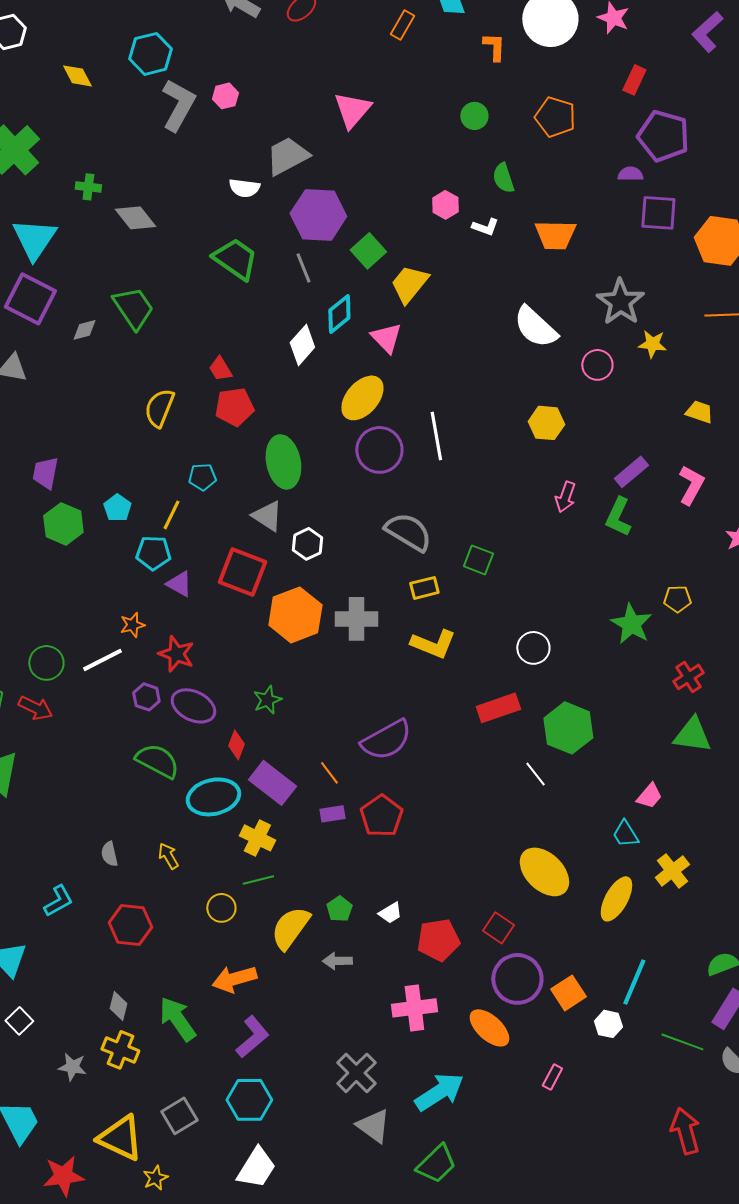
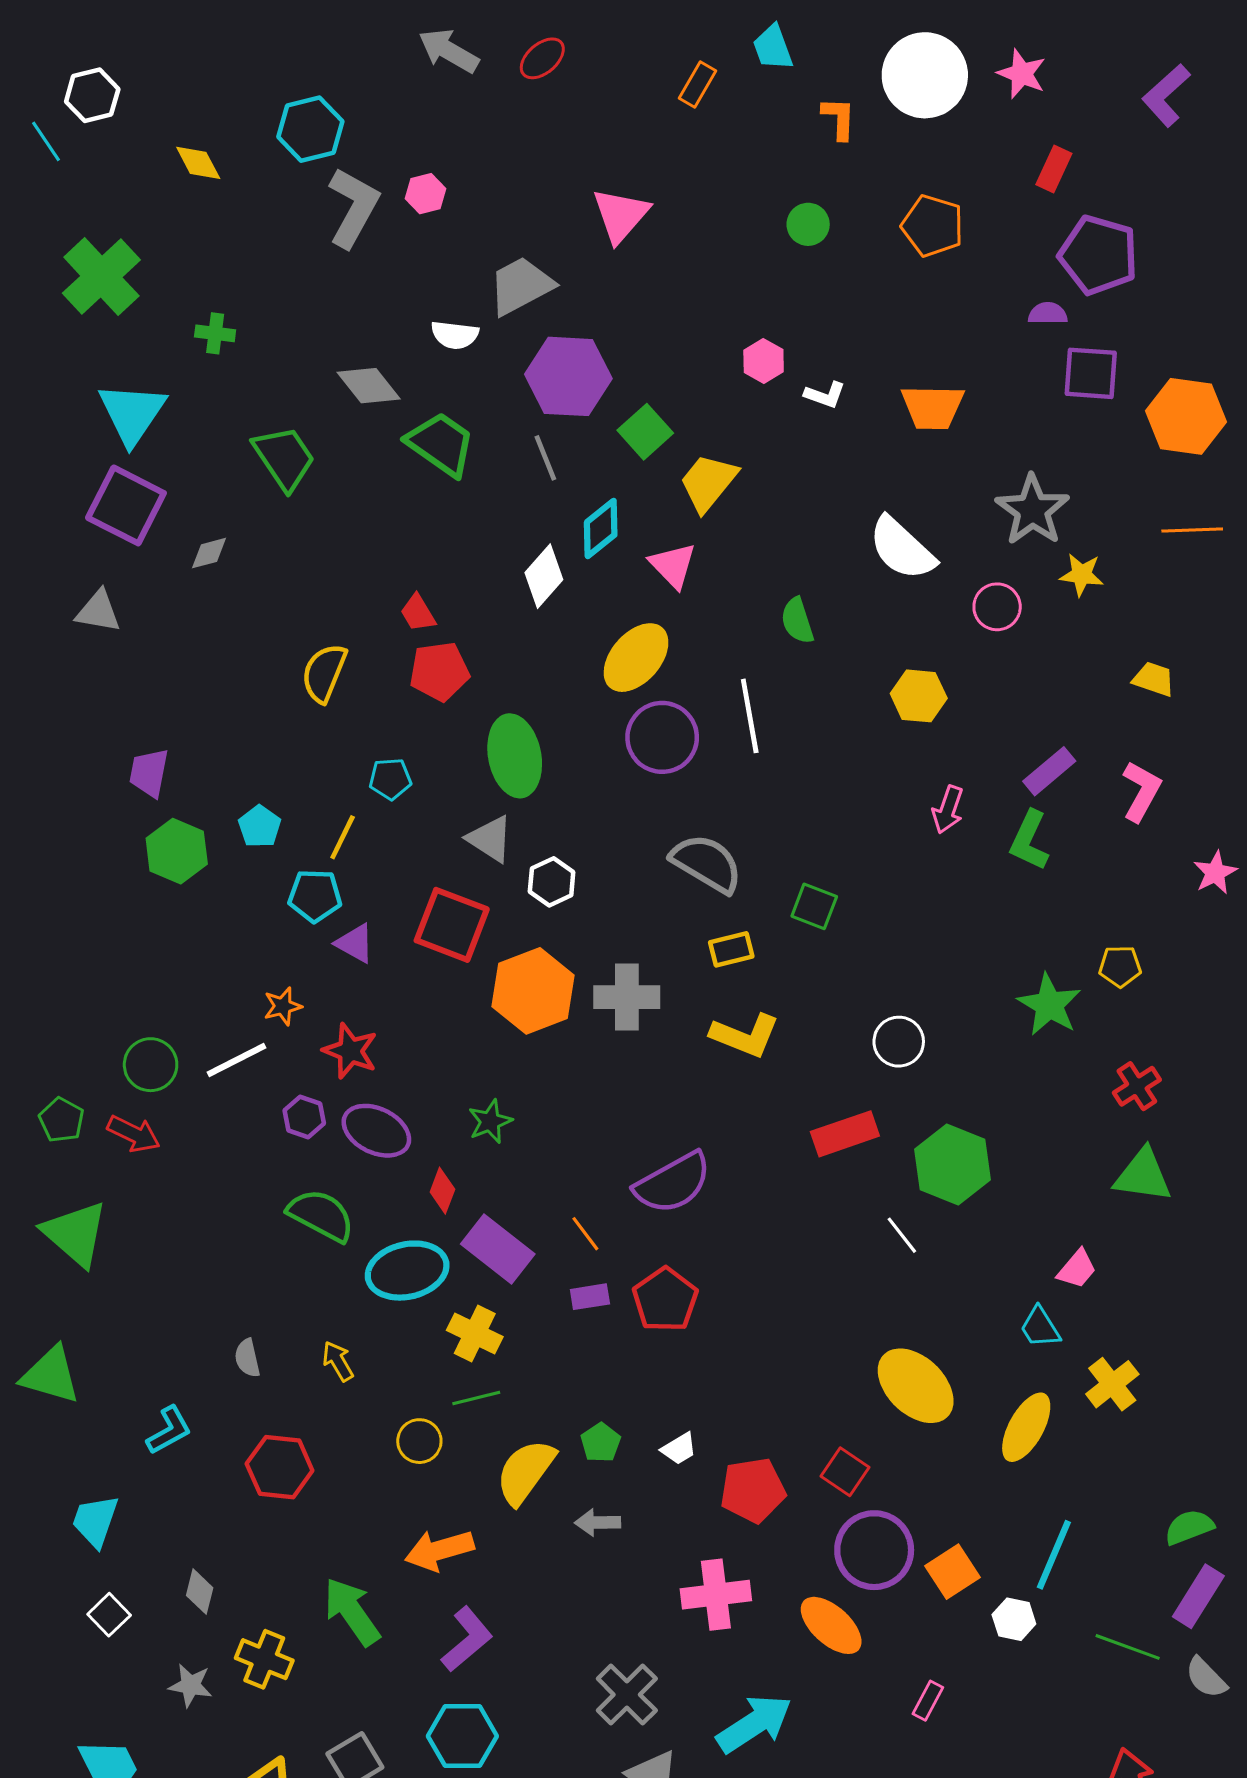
green semicircle: (503, 178) -> (797, 621), moved
gray diamond: (135, 218) -> (369, 386), moved
green trapezoid: (133, 308) -> (284, 458), moved
gray diamond: (118, 1006) -> (200, 1592), moved

